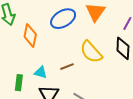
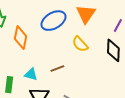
yellow semicircle: (91, 52) -> (80, 44), moved, size x0.7

